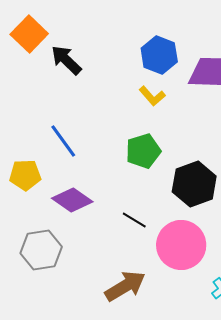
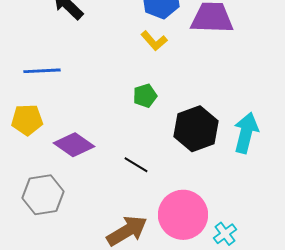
blue line: (63, 141) -> (42, 71), moved, turned -57
green pentagon: (143, 151) -> (145, 96), size x0.7
pink circle: (181, 245) -> (183, 215), moved

